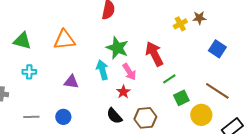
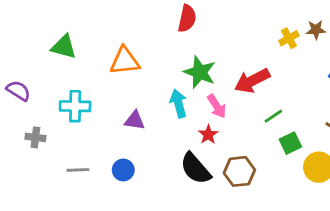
green triangle: (22, 41) -> (64, 47), moved
red arrow: (154, 54) -> (252, 81), turned -90
cyan cross: (29, 72) -> (75, 106), size x1.5
black semicircle: (114, 116) -> (195, 169), size x1.4

